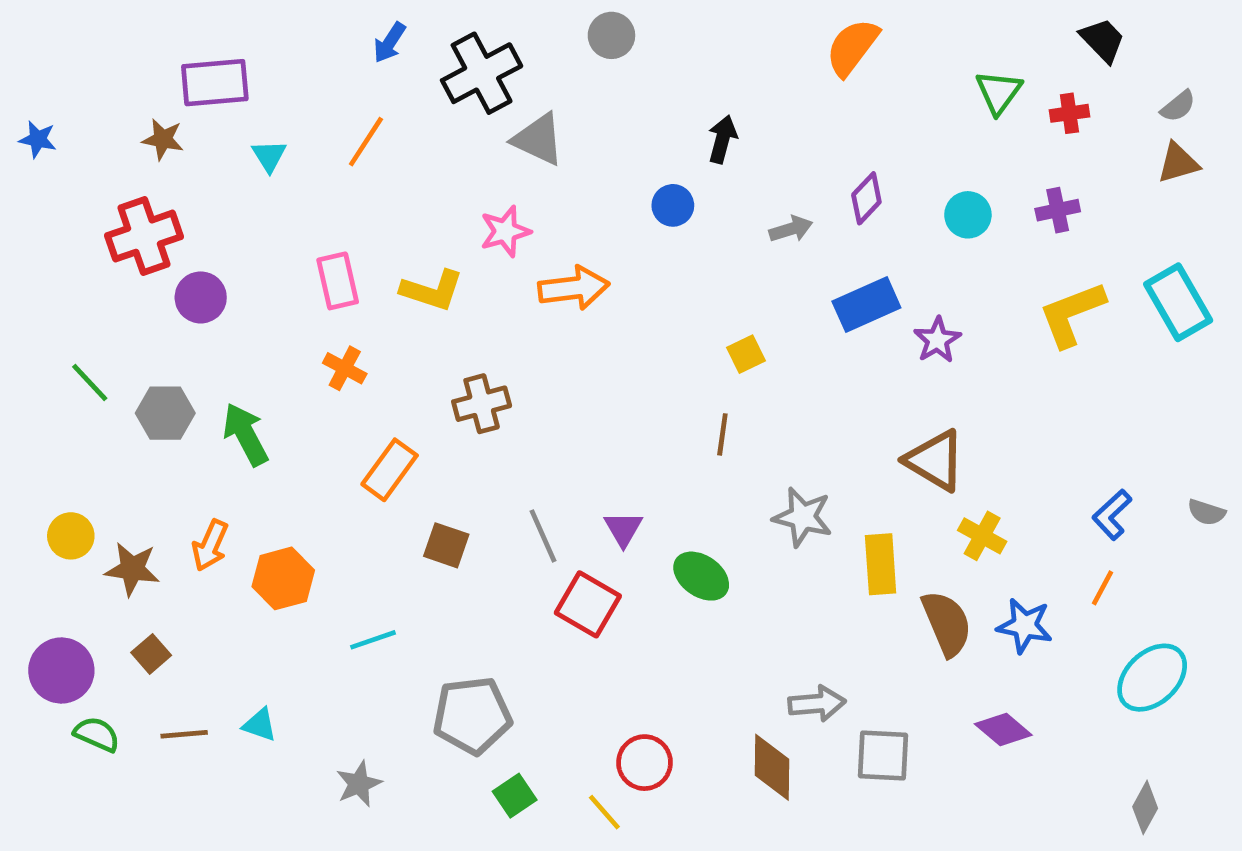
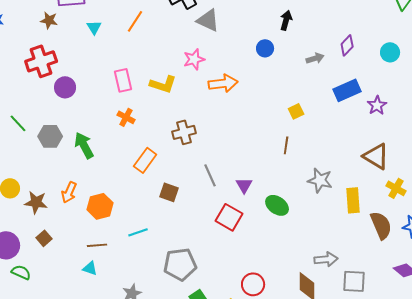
gray line: (543, 536) -> (210, 175), moved
brown line: (184, 734) -> (97, 245), moved

